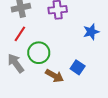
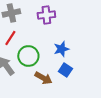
blue star: (91, 32) -> (61, 49), moved

